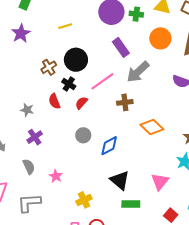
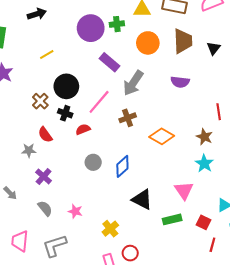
red semicircle: (54, 101) -> (45, 135), moved
red semicircle: (81, 103) -> (83, 129), turned 40
green rectangle: (131, 204) -> (172, 219), moved

